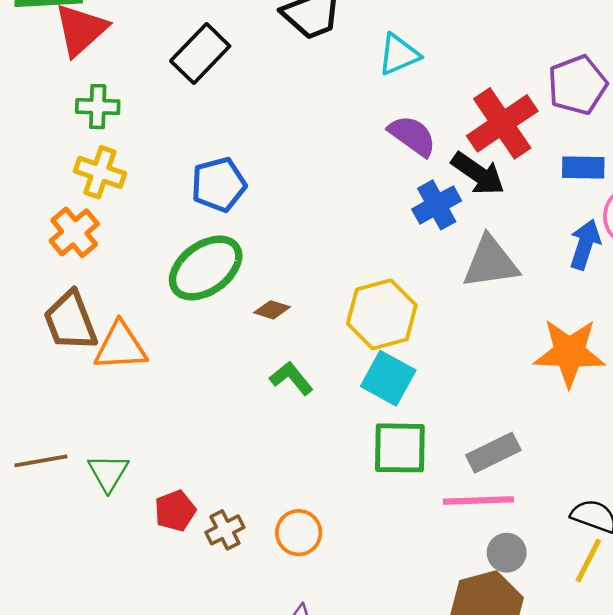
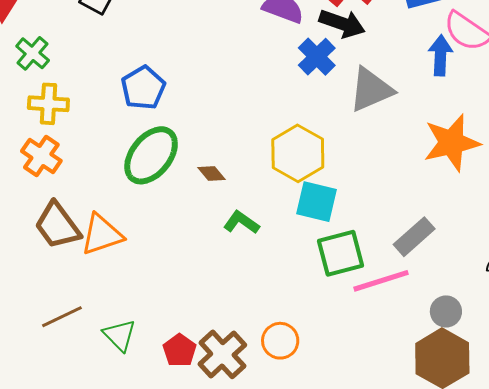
green cross: (98, 107) -> (33, 53), turned -36
brown diamond: (272, 310) -> (212, 174), turned 48
brown line: (41, 461) -> (62, 317), moved
pink line: (478, 500) -> (381, 281), moved
brown cross: (225, 530) -> (222, 354), size x1.6

